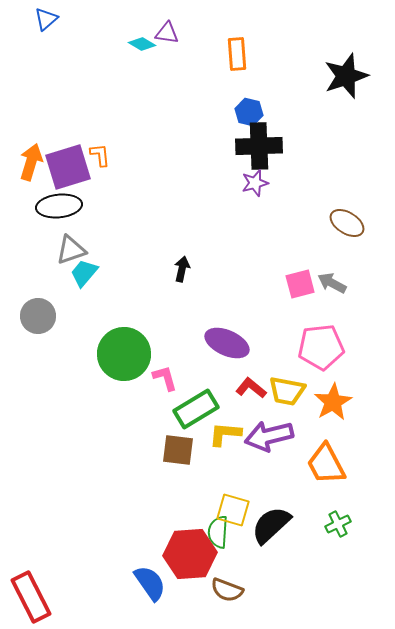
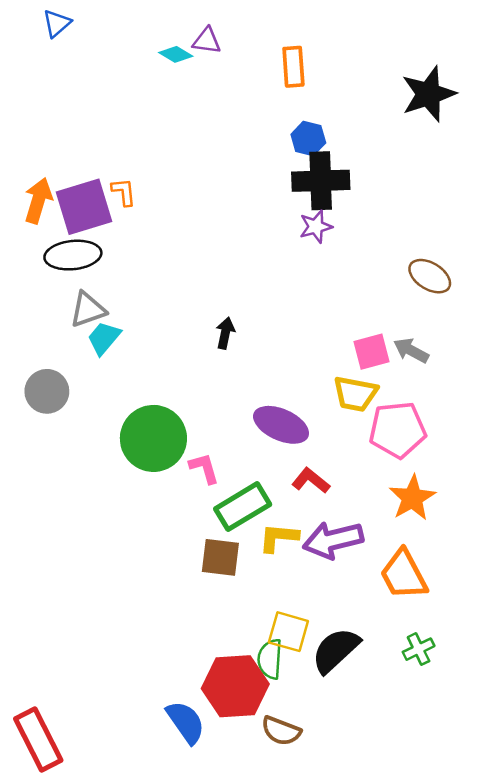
yellow trapezoid: (287, 391) -> (355, 394), moved

